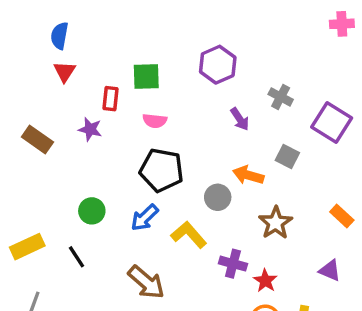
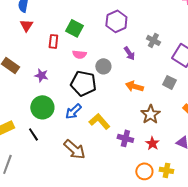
green square: (146, 77) -> (74, 28), turned 30
purple star: (90, 129) -> (41, 75), moved
gray square: (287, 156) -> (169, 82), moved
gray circle: (218, 197) -> (103, 66), moved
green circle: (92, 211) -> (42, 107), size x1.5
red star: (265, 281) -> (152, 143), moved

